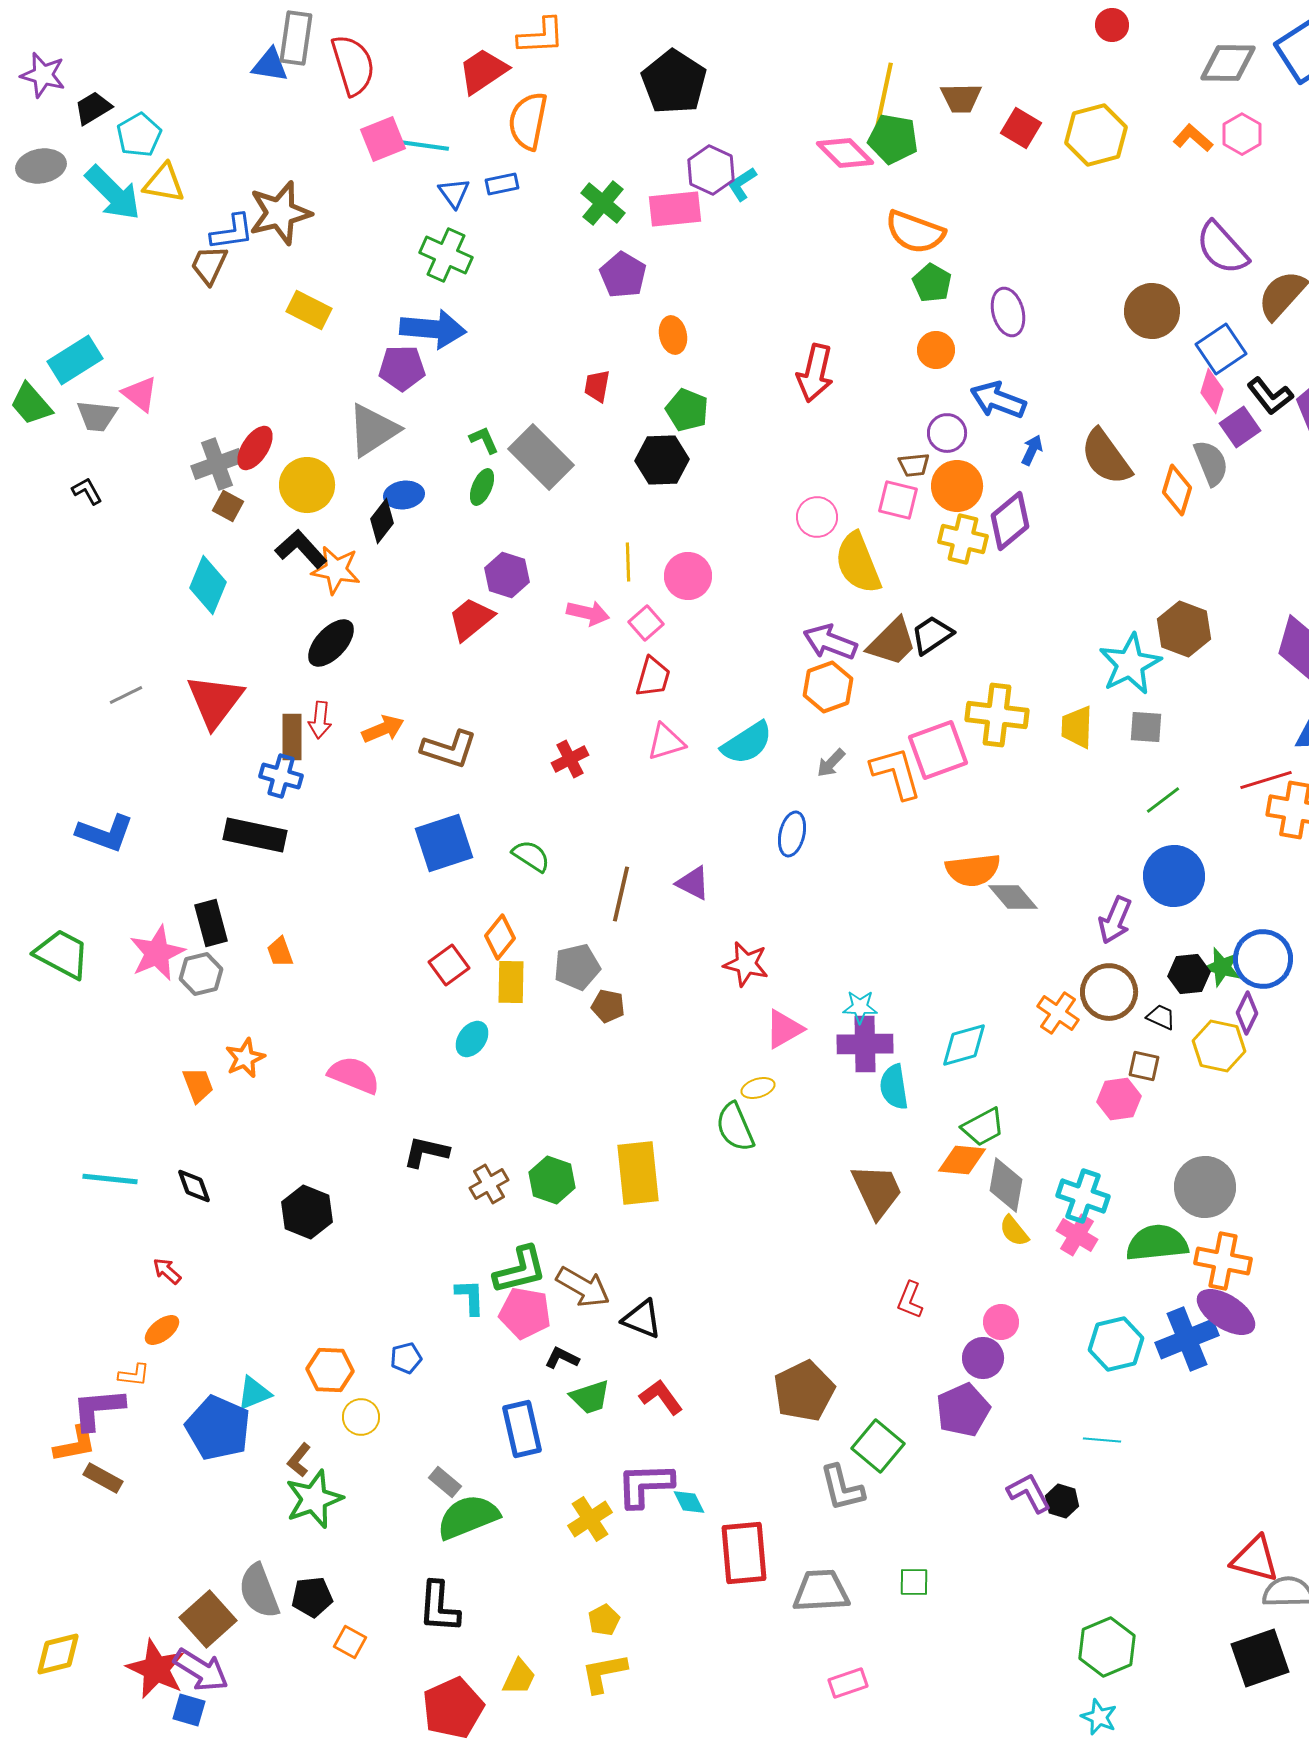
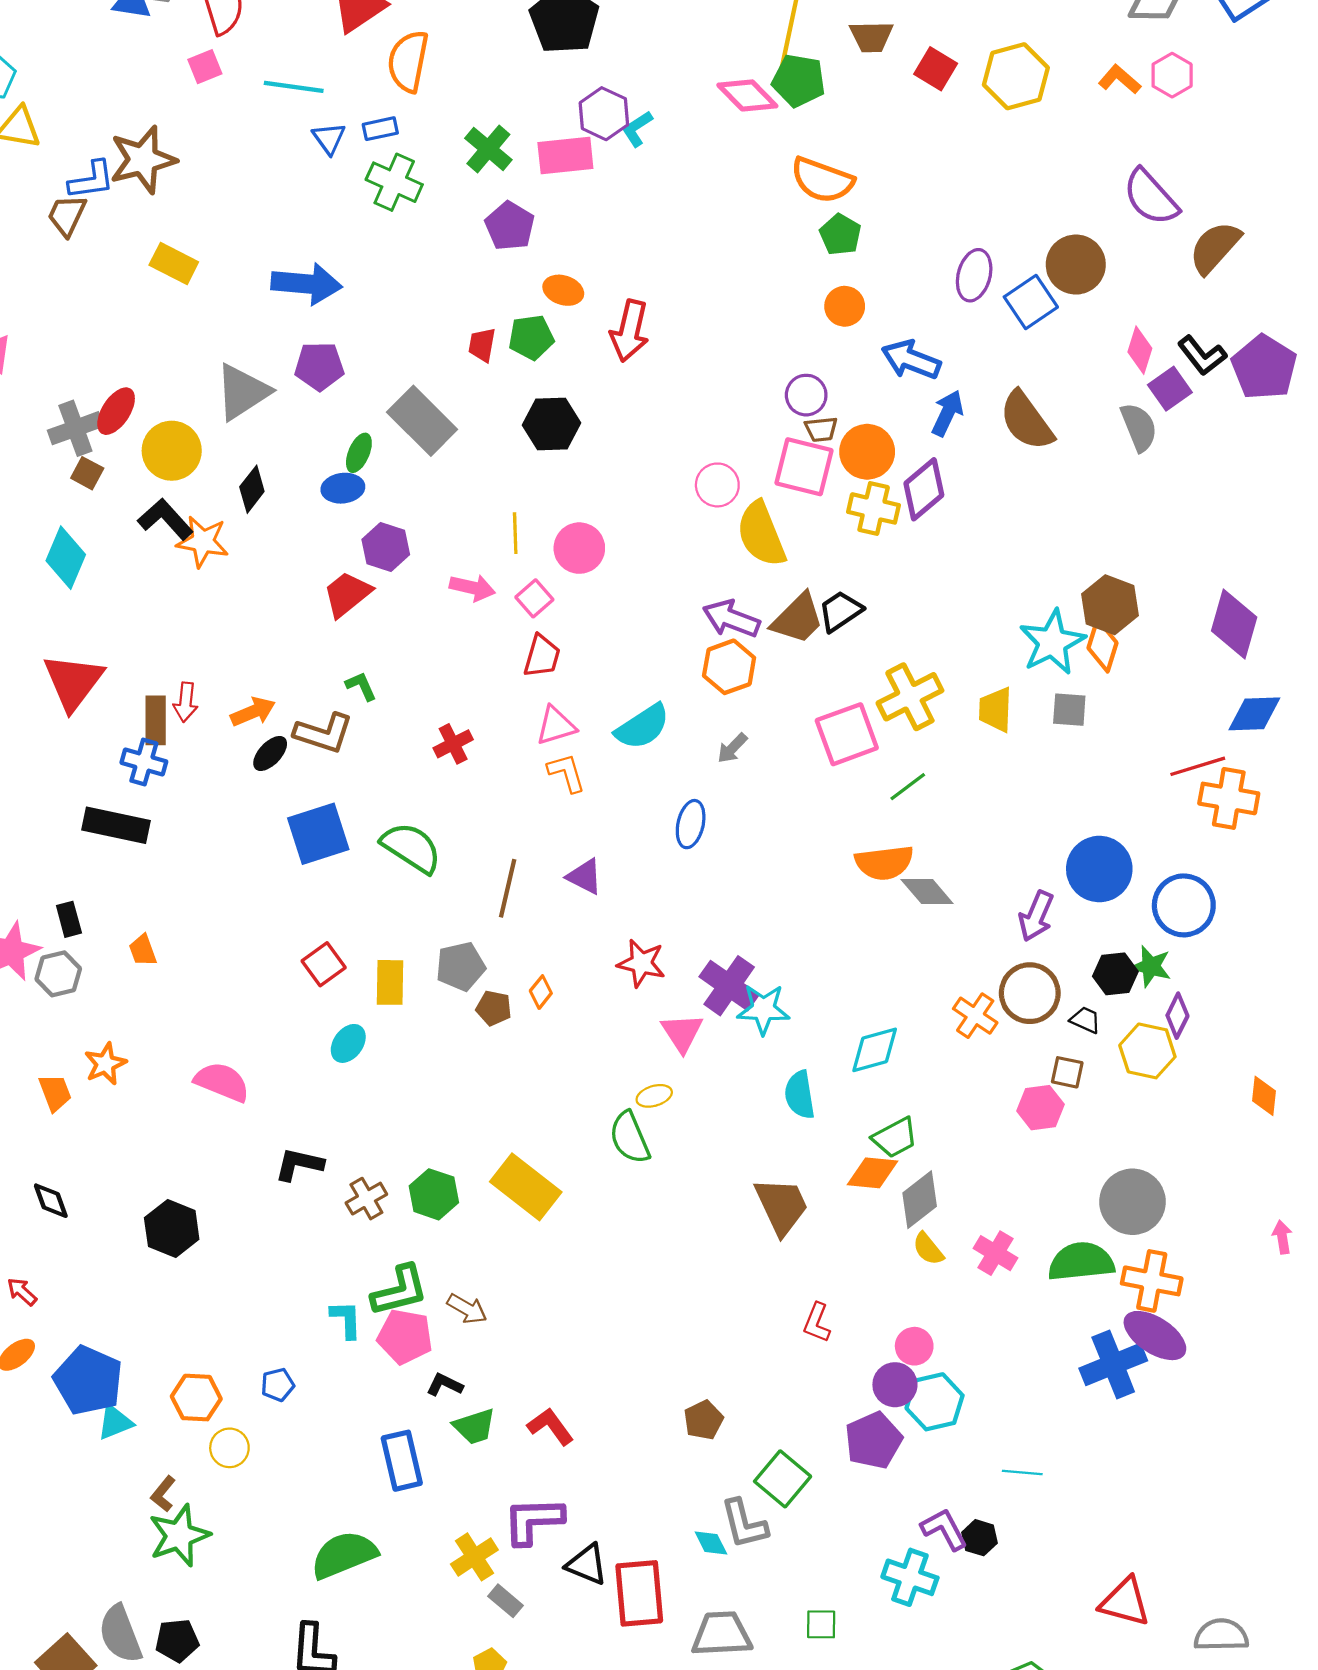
pink square: (383, 139) -> (205, 67), moved, size x0.7
green cross: (446, 255) -> (394, 182), moved
purple ellipse: (1008, 312) -> (974, 275), moved, turned 30
orange ellipse: (673, 335) -> (563, 290), turned -60
blue square: (1221, 349) -> (1031, 302), moved
purple pentagon: (402, 368) -> (319, 366), moved
red arrow: (815, 373) -> (630, 331), moved
green pentagon: (687, 410) -> (531, 337), moved, turned -30
purple circle: (947, 433) -> (806, 395), moved
green L-shape: (484, 440) -> (361, 686), moved
blue arrow: (1032, 450) -> (947, 413), size x1.4
orange diamond: (1177, 490) -> (1103, 645), moved
blue ellipse: (404, 495) -> (343, 488), moved
pink square: (898, 500) -> (804, 467), size x1.4
black ellipse: (331, 643) -> (270, 753), moved, size x0.7
yellow cross: (997, 715) -> (910, 697), turned -34
orange L-shape: (896, 773) -> (566, 773), moved, size x0.7
green line: (1163, 800) -> (908, 787), moved
green semicircle: (531, 856) -> (411, 848), size x1.5
black rectangle: (211, 923) -> (69, 919), size x0.7
orange diamond: (500, 937) -> (541, 992), moved, size x0.7
blue circle: (1263, 959) -> (1184, 905), moved
cyan star: (860, 1007) -> (763, 1009), size x1.4
pink triangle: (784, 1029) -> (682, 1033), turned -33
purple cross: (865, 1044) -> (729, 986), moved, turned 36
yellow rectangle: (638, 1173) -> (526, 1187), turned -46
gray diamond: (1006, 1185) -> (920, 1200), turned 42
cyan cross: (1083, 1196) -> (910, 1577), moved
brown arrow: (583, 1287) -> (467, 1309), size x0.7
black triangle: (642, 1319) -> (587, 1564), moved
cyan hexagon: (1116, 1344) -> (935, 1402), moved
brown pentagon: (804, 1391) -> (703, 1420), size x0.6
blue pentagon: (218, 1428) -> (88, 1380), moved
gray rectangle: (445, 1482) -> (506, 1601), moved
cyan diamond: (689, 1502) -> (711, 1543), moved
red triangle: (1255, 1559) -> (1125, 1602), moved

